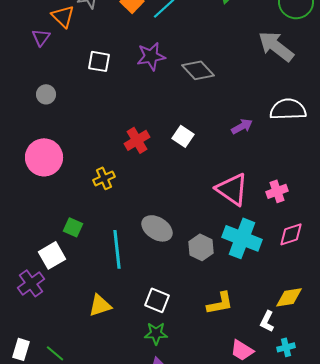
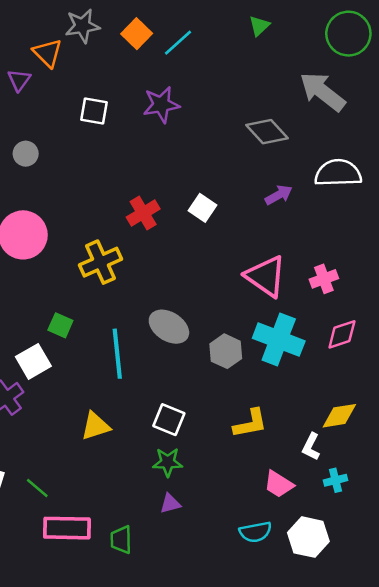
gray diamond: (198, 70) -> (267, 132), moved
yellow cross: (104, 178) -> (101, 262), size x1.5

